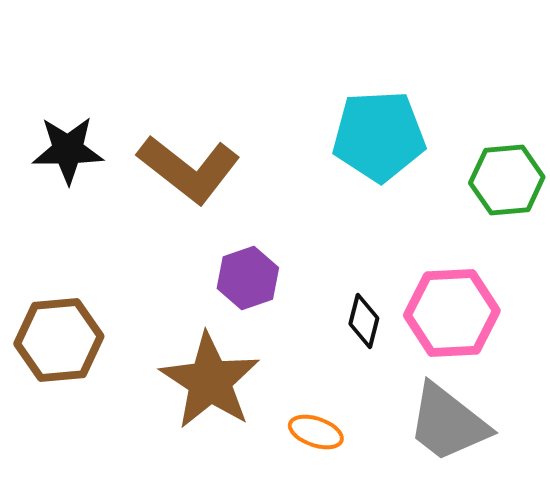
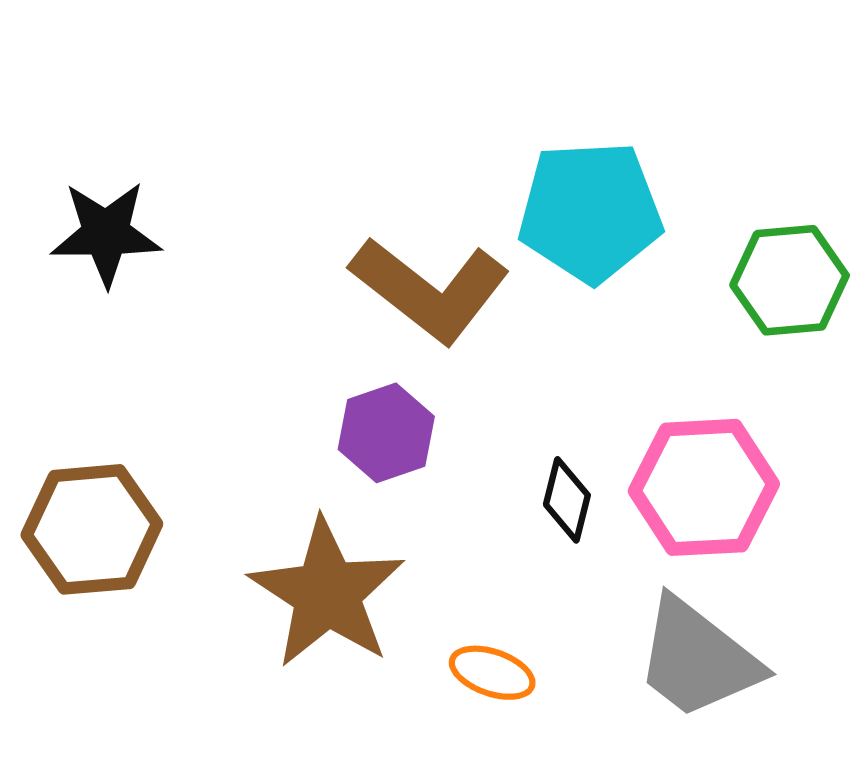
brown L-shape: (189, 169) -> (430, 290), moved

